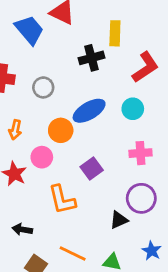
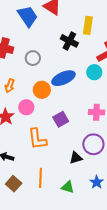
black cross: (92, 58) -> (69, 41), turned 36
cyan circle: (133, 109) -> (94, 72), moved
orange line: (73, 253) -> (40, 178), turned 60

